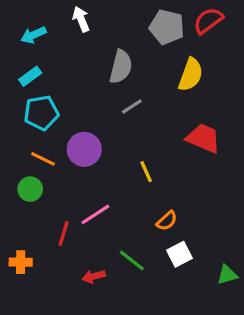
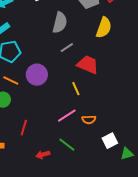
red trapezoid: (203, 138) -> (88, 65), moved
pink line: (95, 214) -> (67, 116), moved
orange semicircle: (167, 221) -> (89, 120), turned 40
white square: (180, 254) -> (110, 141), moved

